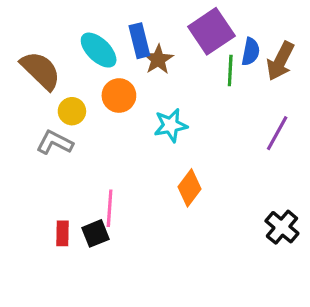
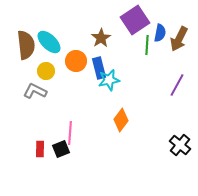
blue rectangle: (139, 41) -> (99, 68), moved
cyan ellipse: (99, 50) -> (49, 42), moved
brown semicircle: (41, 70) -> (26, 45), turned 40

